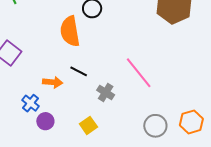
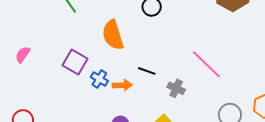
orange semicircle: (70, 31) -> (113, 35), moved
blue cross: (31, 103) -> (99, 79), moved

